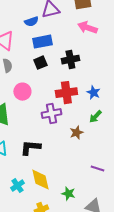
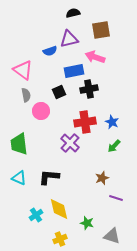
pink arrow: (87, 28) -> (95, 57), moved
blue rectangle: (42, 42) -> (74, 71), moved
pink circle: (22, 92) -> (41, 111), moved
purple cross: (51, 114) -> (70, 143), turned -36
brown star: (76, 133) -> (102, 178), moved

